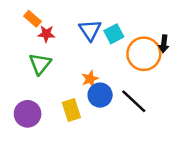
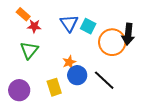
cyan square: (114, 34) -> (88, 26), turned -35
black arrow: (164, 44) -> (128, 34), size x1.5

